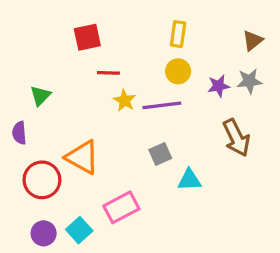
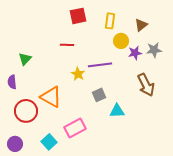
red square: (87, 37) -> (78, 16), moved
brown triangle: (253, 41) -> (141, 25), moved
yellow circle: (178, 71) -> (121, 41), moved
yellow star: (125, 100) -> (78, 74), moved
purple circle: (44, 233) -> (15, 144), moved

